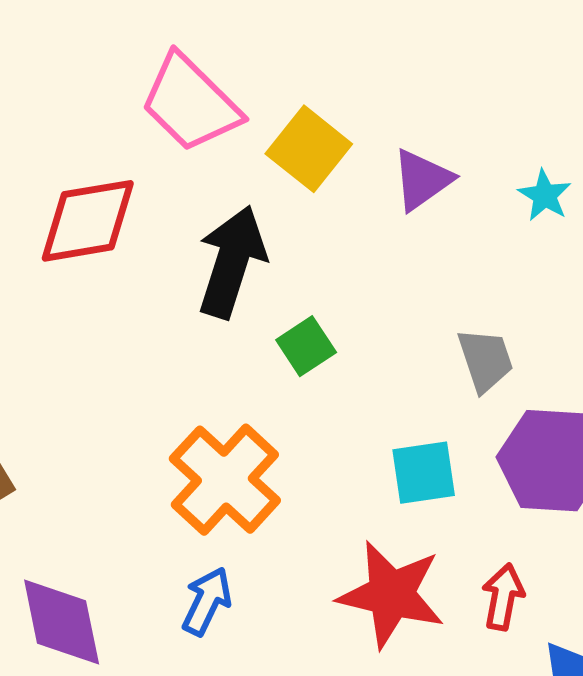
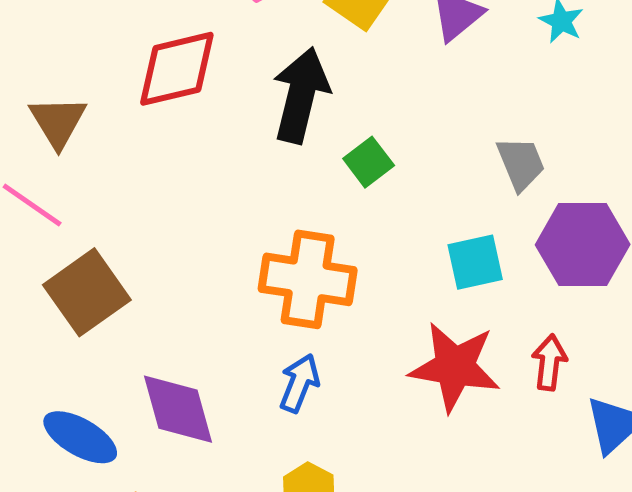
orange cross: (225, 480) -> (308, 279), turned -30

